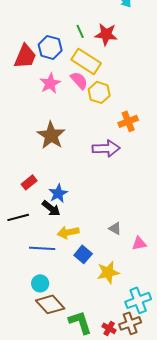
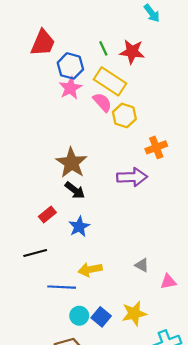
red trapezoid: (25, 56) -> (43, 43), moved
pink star: (50, 83) -> (70, 88), moved
black arrow: (51, 208) -> (75, 190), moved
blue square: (83, 254) -> (101, 317), moved
cyan circle: (40, 283) -> (79, 316), moved

